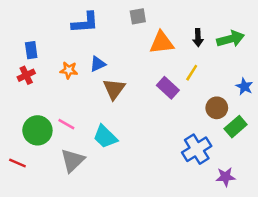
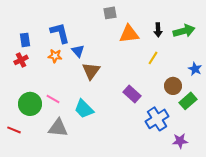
blue L-shape: (85, 23) -> (60, 33), moved, turned -100
blue triangle: (98, 64) -> (78, 51), turned -48
purple rectangle: (168, 88) -> (132, 94), moved
gray triangle: (73, 160) -> (58, 128), turned 50

